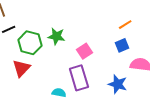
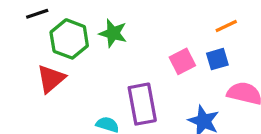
pink square: (85, 51) -> (182, 61), moved

